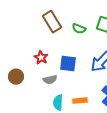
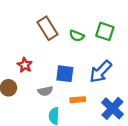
red star: (41, 58) -> (25, 65), moved
orange rectangle: (80, 101) -> (78, 100), moved

